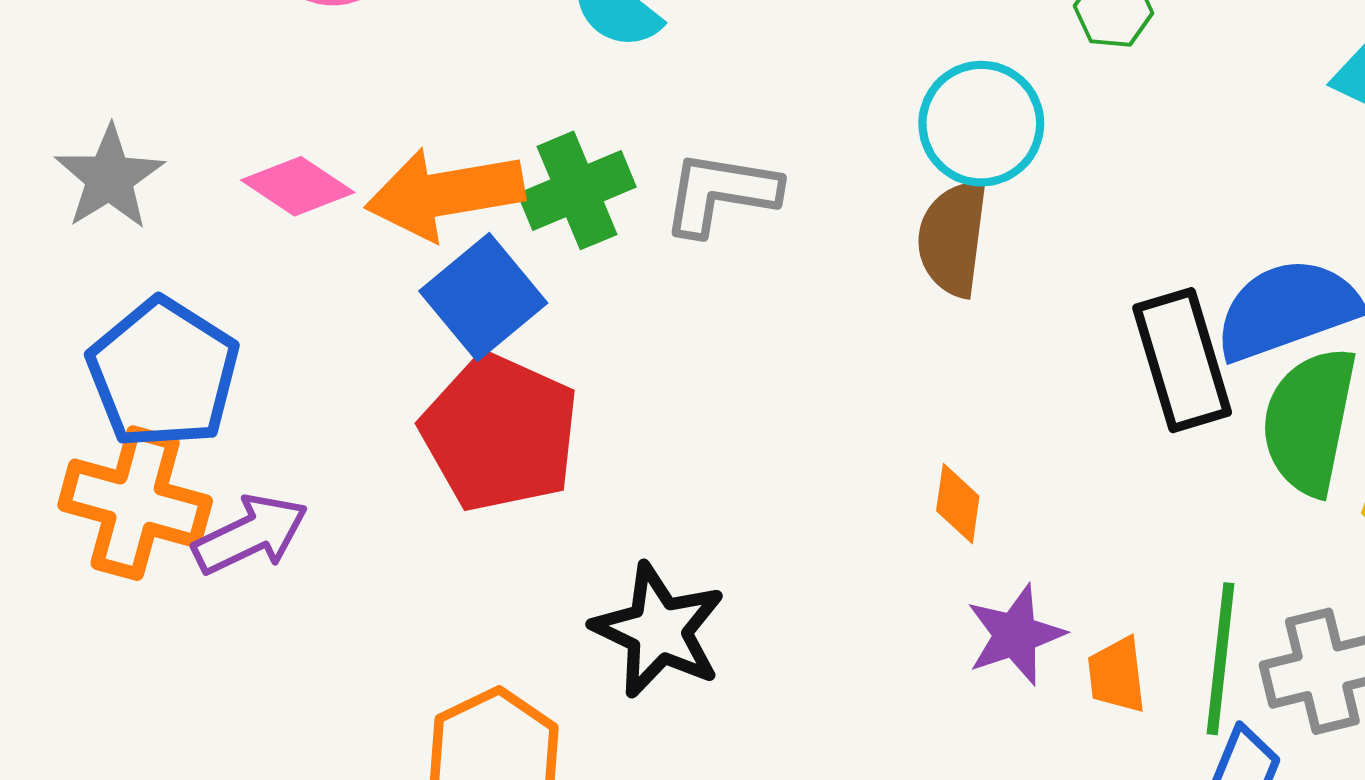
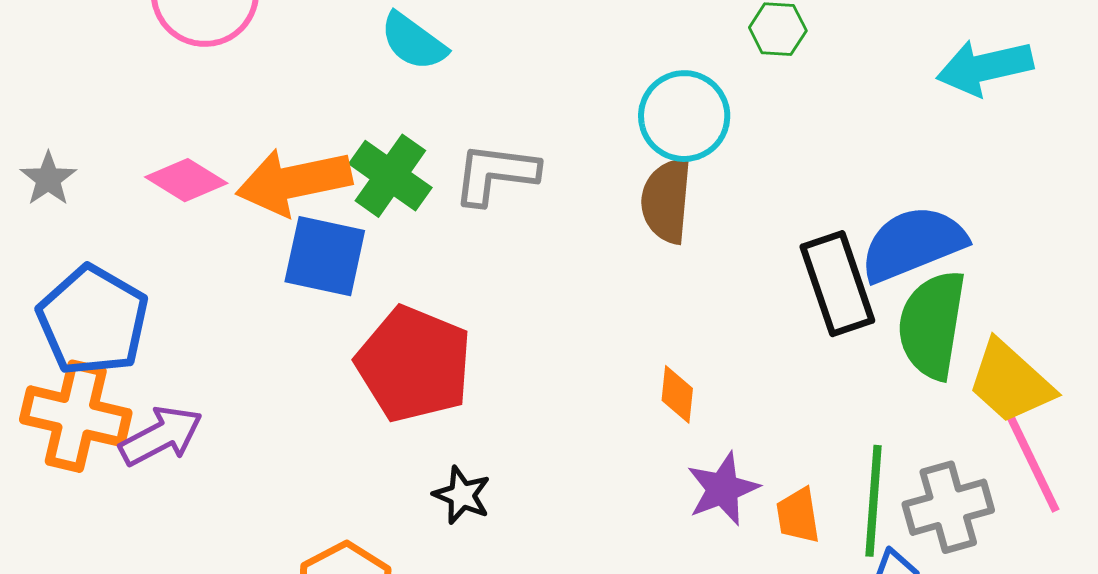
gray star: (109, 178) -> (48, 179), size x0.7
green cross: (577, 190) -> (390, 176), turned -30
blue square: (483, 297) -> (325, 256), turned -36
red pentagon: (500, 433) -> (414, 364), moved
black star: (659, 630) -> (462, 495), size x0.6

